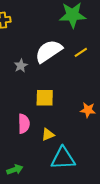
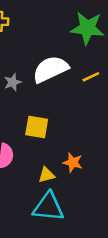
orange star: (88, 110) -> (73, 162), moved
yellow triangle: (48, 135) -> (46, 175), moved

